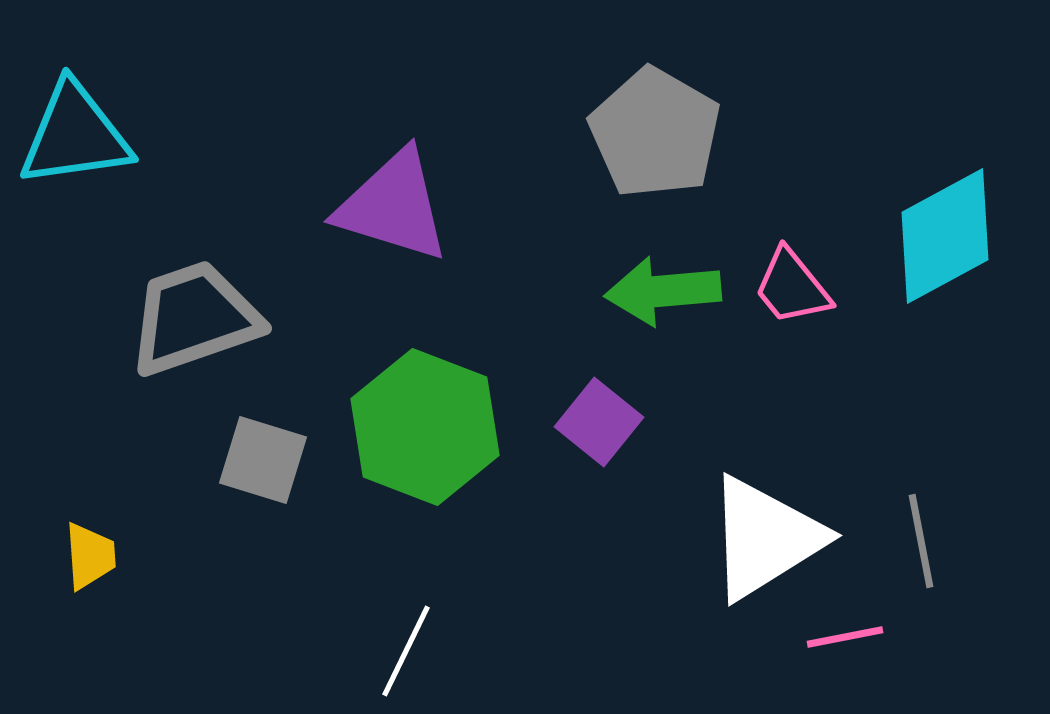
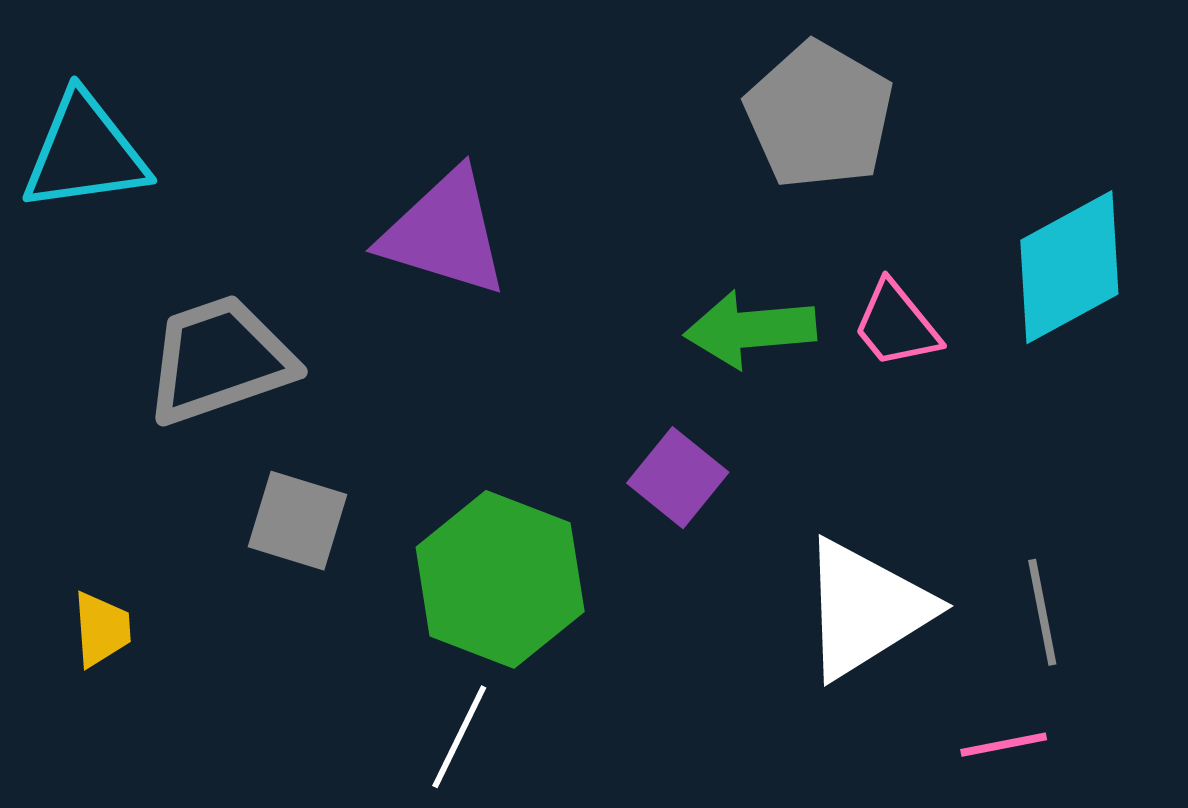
gray pentagon: (655, 133) -> (819, 115), moved
green hexagon: (425, 427) -> (500, 579), moved
pink line: (845, 637) -> (1004, 745), moved

